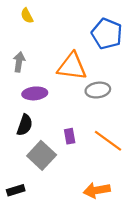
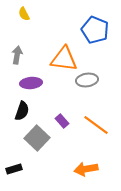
purple rectangle: (70, 136) -> (62, 121), turned -32

